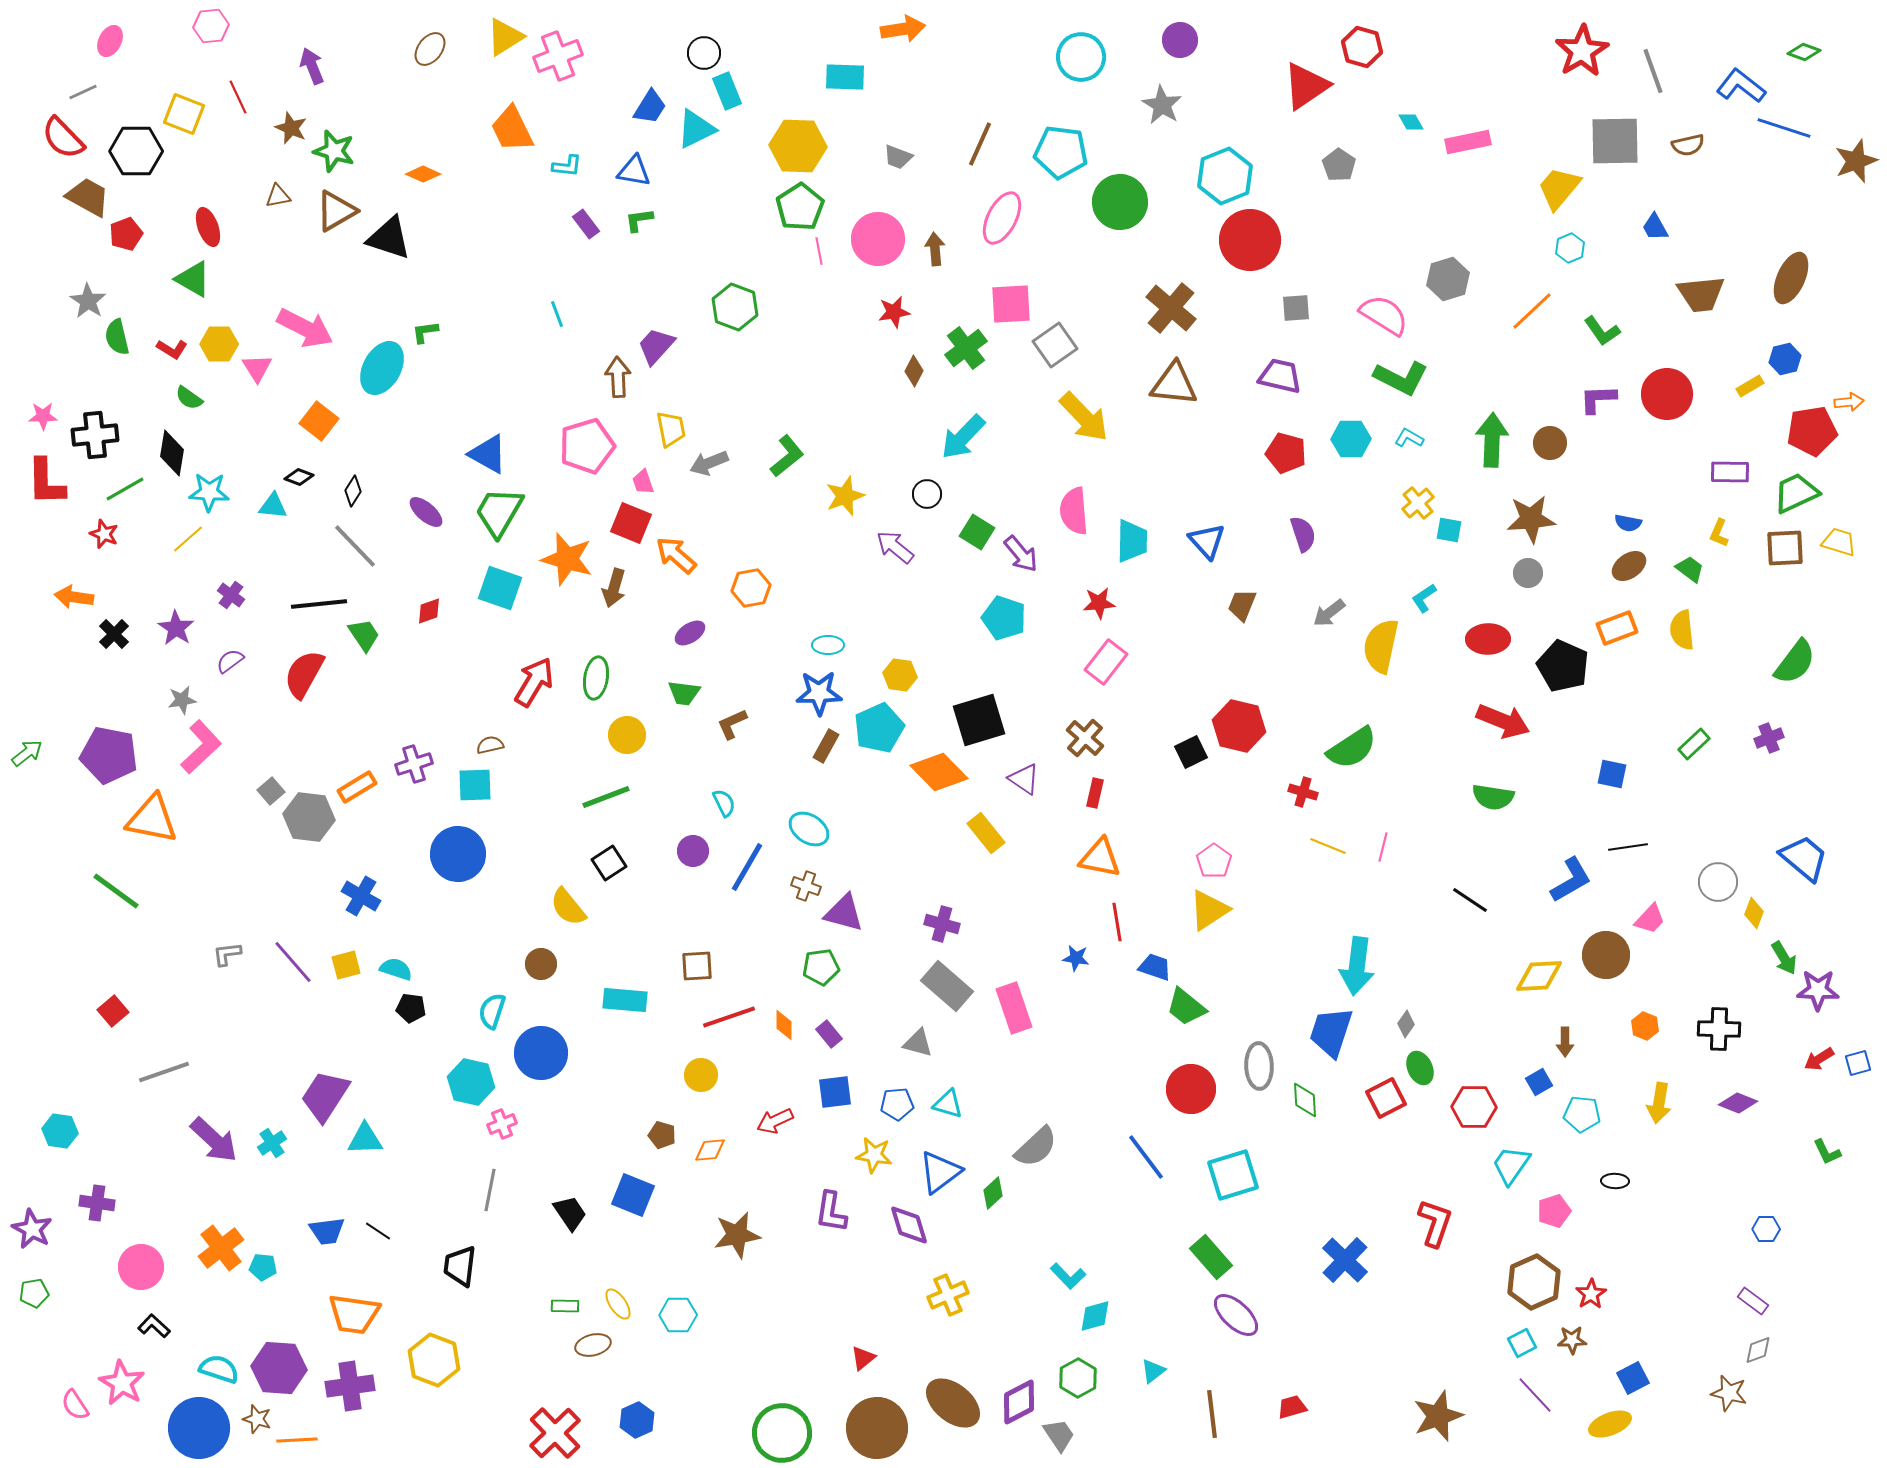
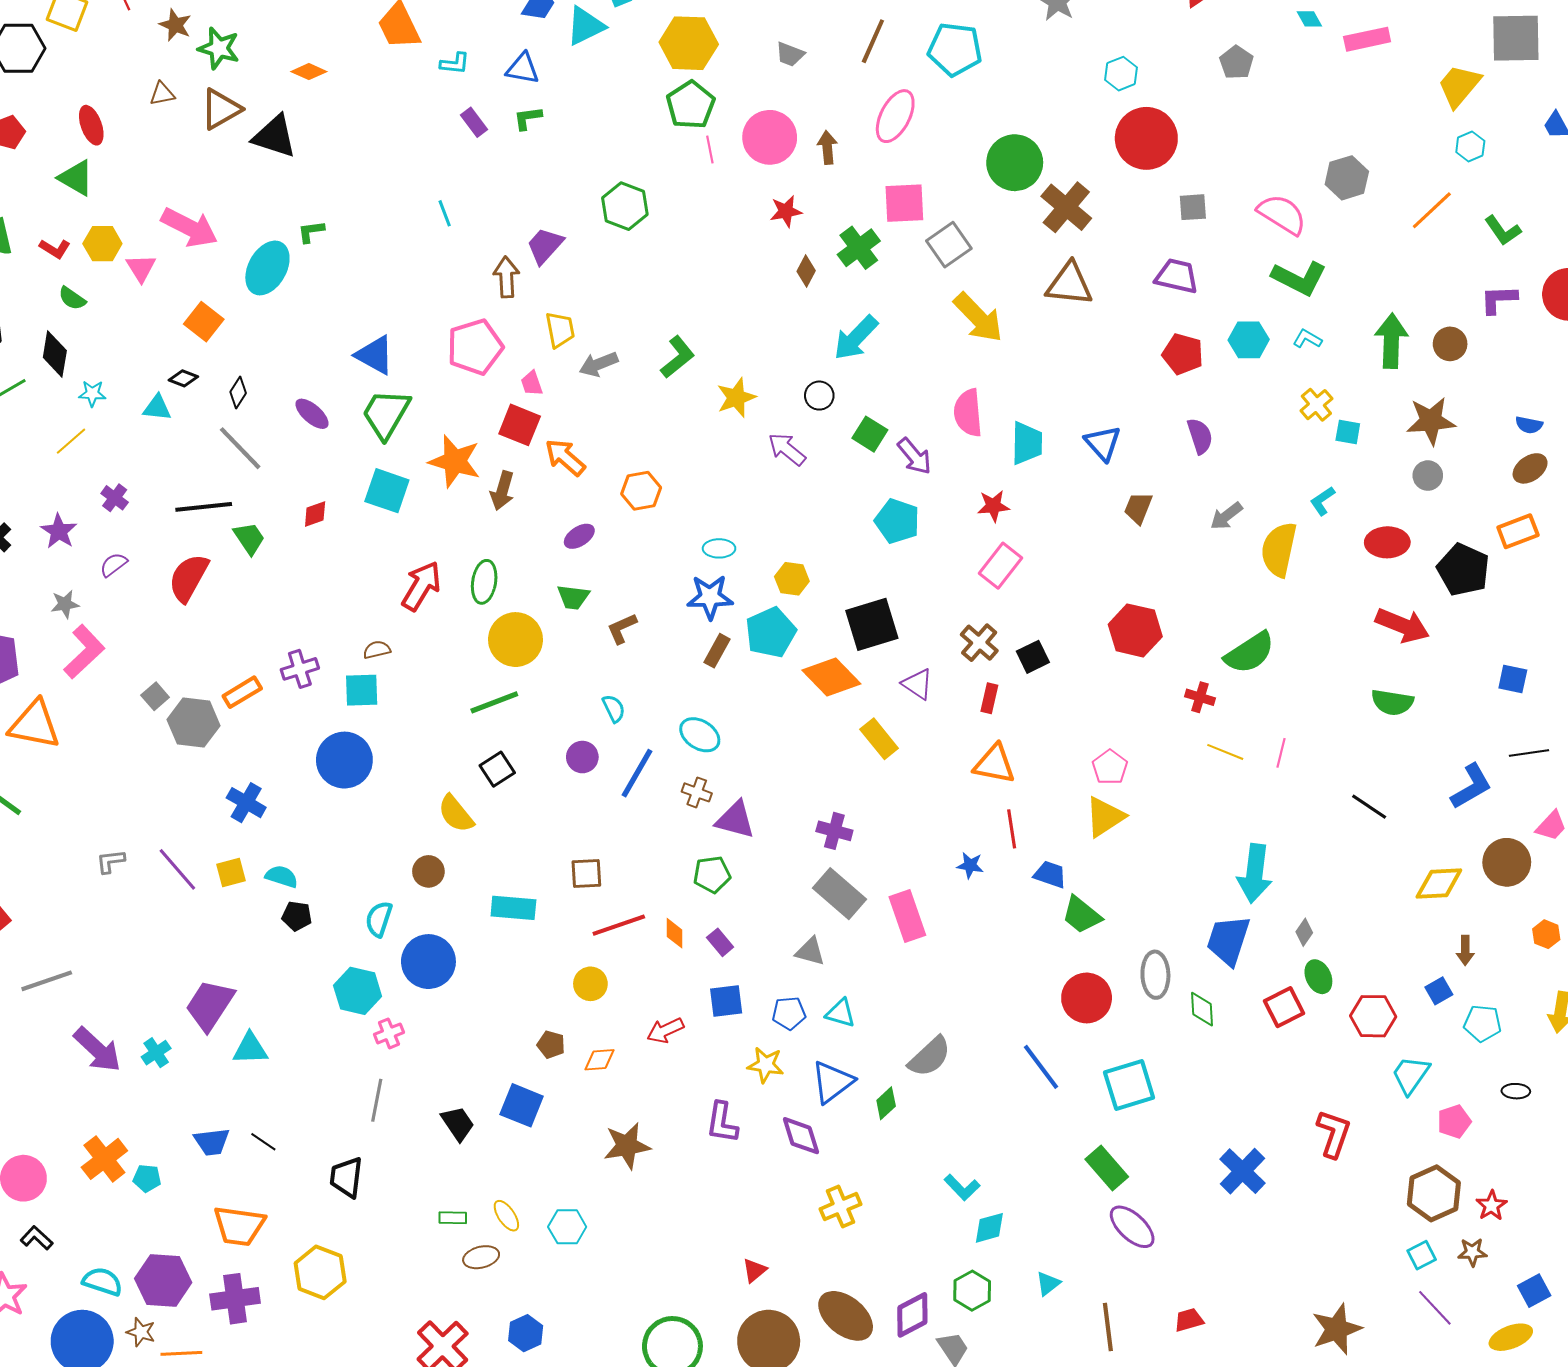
cyan hexagon: (1225, 176) -> (1121, 74), size x0.6
green circle: (1120, 202) -> (1015, 163), moved
cyan star: (209, 492) -> (92, 394), size x0.7
yellow circle: (627, 735) -> (516, 640), size x1.4
black square: (1191, 752) -> (1033, 657), moved

